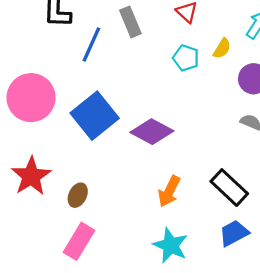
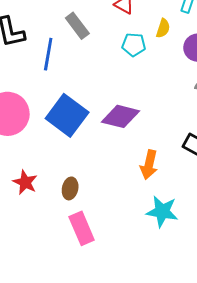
red star: (31, 176) -> (25, 182), size x0.7
pink rectangle: (79, 241) -> (82, 228), turned -40

